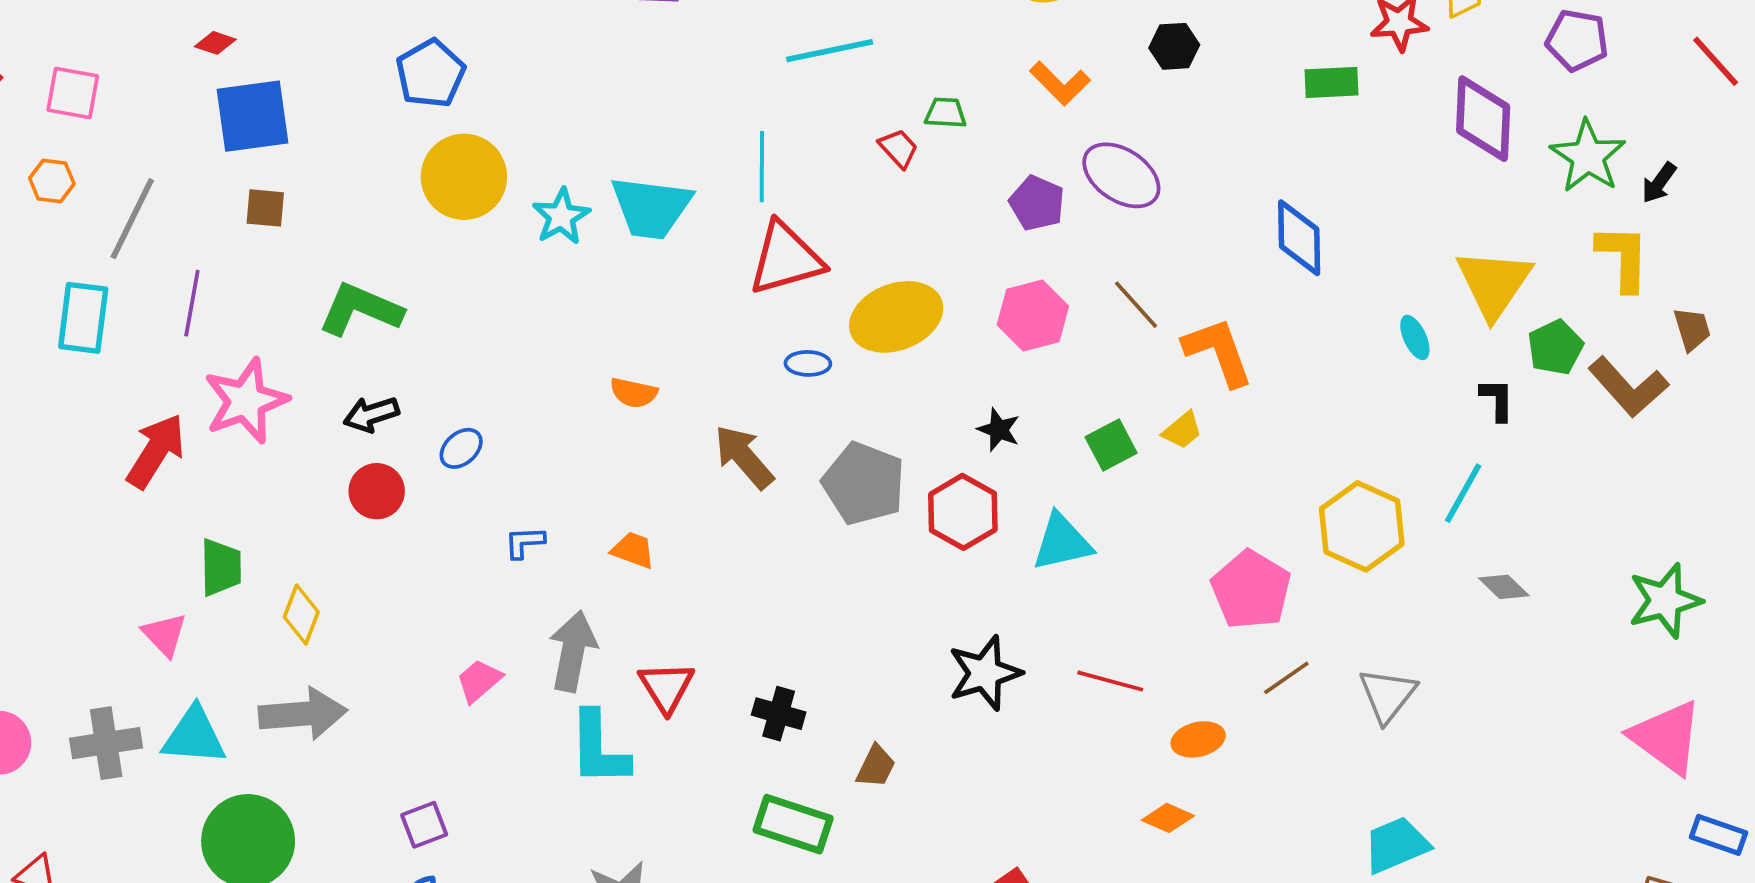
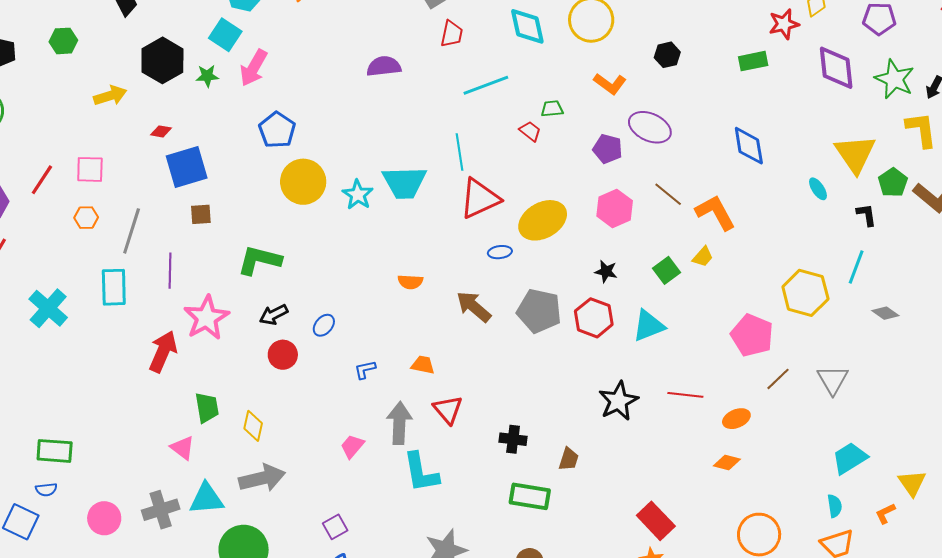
red triangle: (666, 687) -> (448, 410), moved

